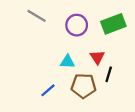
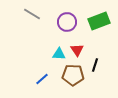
red triangle: (97, 57) -> (77, 50), moved

